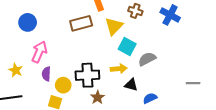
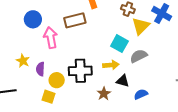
blue circle: (28, 22) -> (33, 19), moved
yellow triangle: (114, 26) -> (141, 26), moved
pink arrow: (39, 52) -> (51, 38), moved, turned -35
yellow star: (16, 70) -> (23, 61), moved
brown star: (98, 97) -> (104, 94), moved

